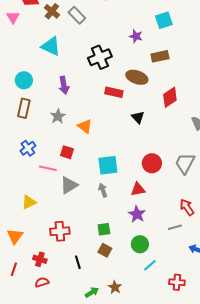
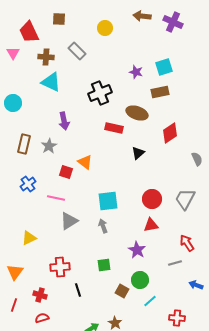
brown cross: (52, 11) -> (46, 57), moved, turned -35
cyan square: (164, 20) -> (164, 67), moved
cyan circle: (24, 80) -> (13, 103), moved
gray star: (58, 116) -> (49, 146), moved
black triangle: (138, 117) -> (138, 153), turned 32
red square: (67, 152) -> (66, 172), moved
pink line: (48, 168) -> (56, 198), moved
red triangle: (138, 189) -> (151, 225), moved
brown square: (105, 250) -> (122, 291), moved
black line: (78, 262) -> (78, 290), moved

